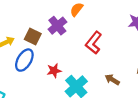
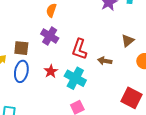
purple cross: (57, 26) -> (50, 36), moved
red L-shape: (94, 43) -> (79, 49), moved

